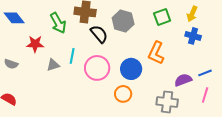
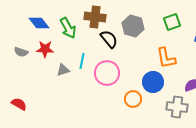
blue diamond: (14, 18) -> (39, 23), moved
orange L-shape: (156, 53) -> (166, 58), turned -35
gray semicircle: (11, 64) -> (21, 52), moved
blue circle: (131, 69) -> (153, 82), moved

